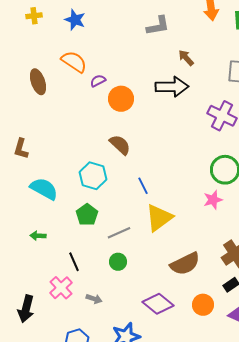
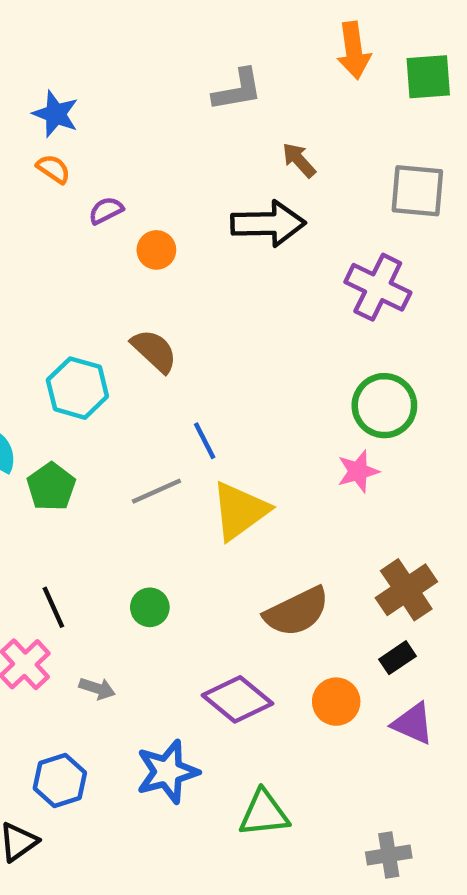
blue star: (75, 20) -> (56, 114), moved
orange semicircle: (74, 62) -> (53, 169), size x0.6
orange circle: (121, 99) -> (156, 250), size x0.7
cyan hexagon: (93, 176) -> (77, 388), moved
green pentagon: (87, 215) -> (51, 487), moved
gray line: (119, 233) -> (156, 491), moved

